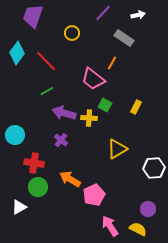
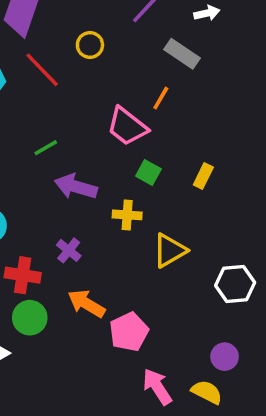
red line: (46, 61) -> (42, 70), moved
yellow cross: (89, 118) -> (127, 215), moved
purple cross: (61, 140) -> (69, 250), moved

